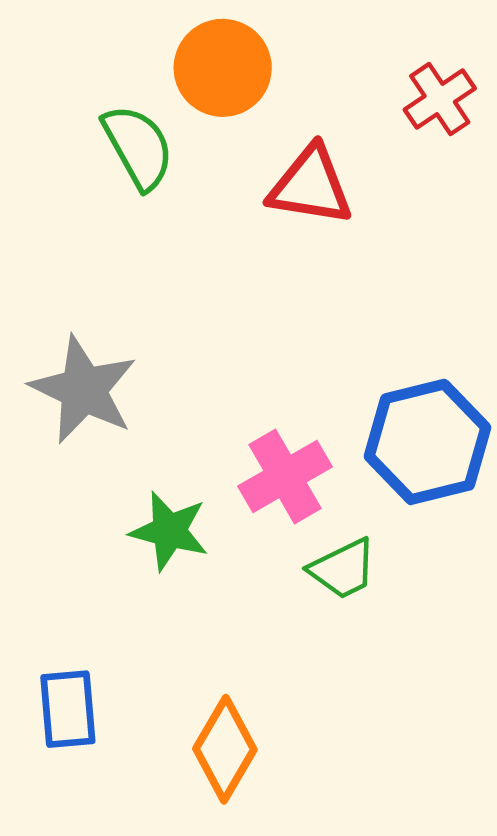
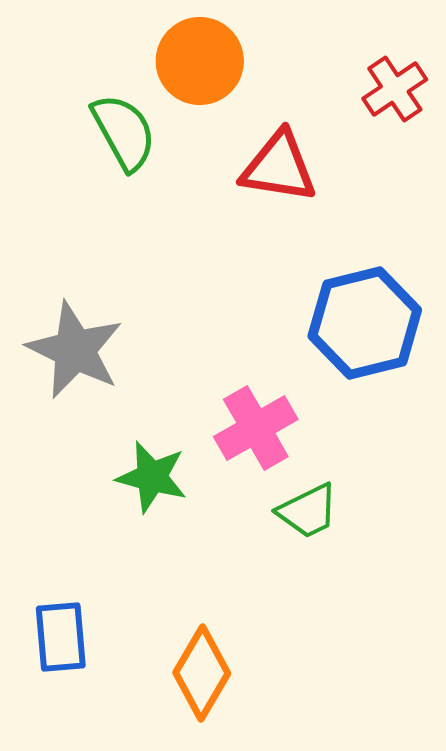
blue hexagon: (428, 442) -> (365, 323), moved

